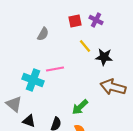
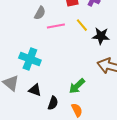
pink line: (55, 69) -> (56, 26), moved
black triangle: (29, 121) -> (35, 90), moved

